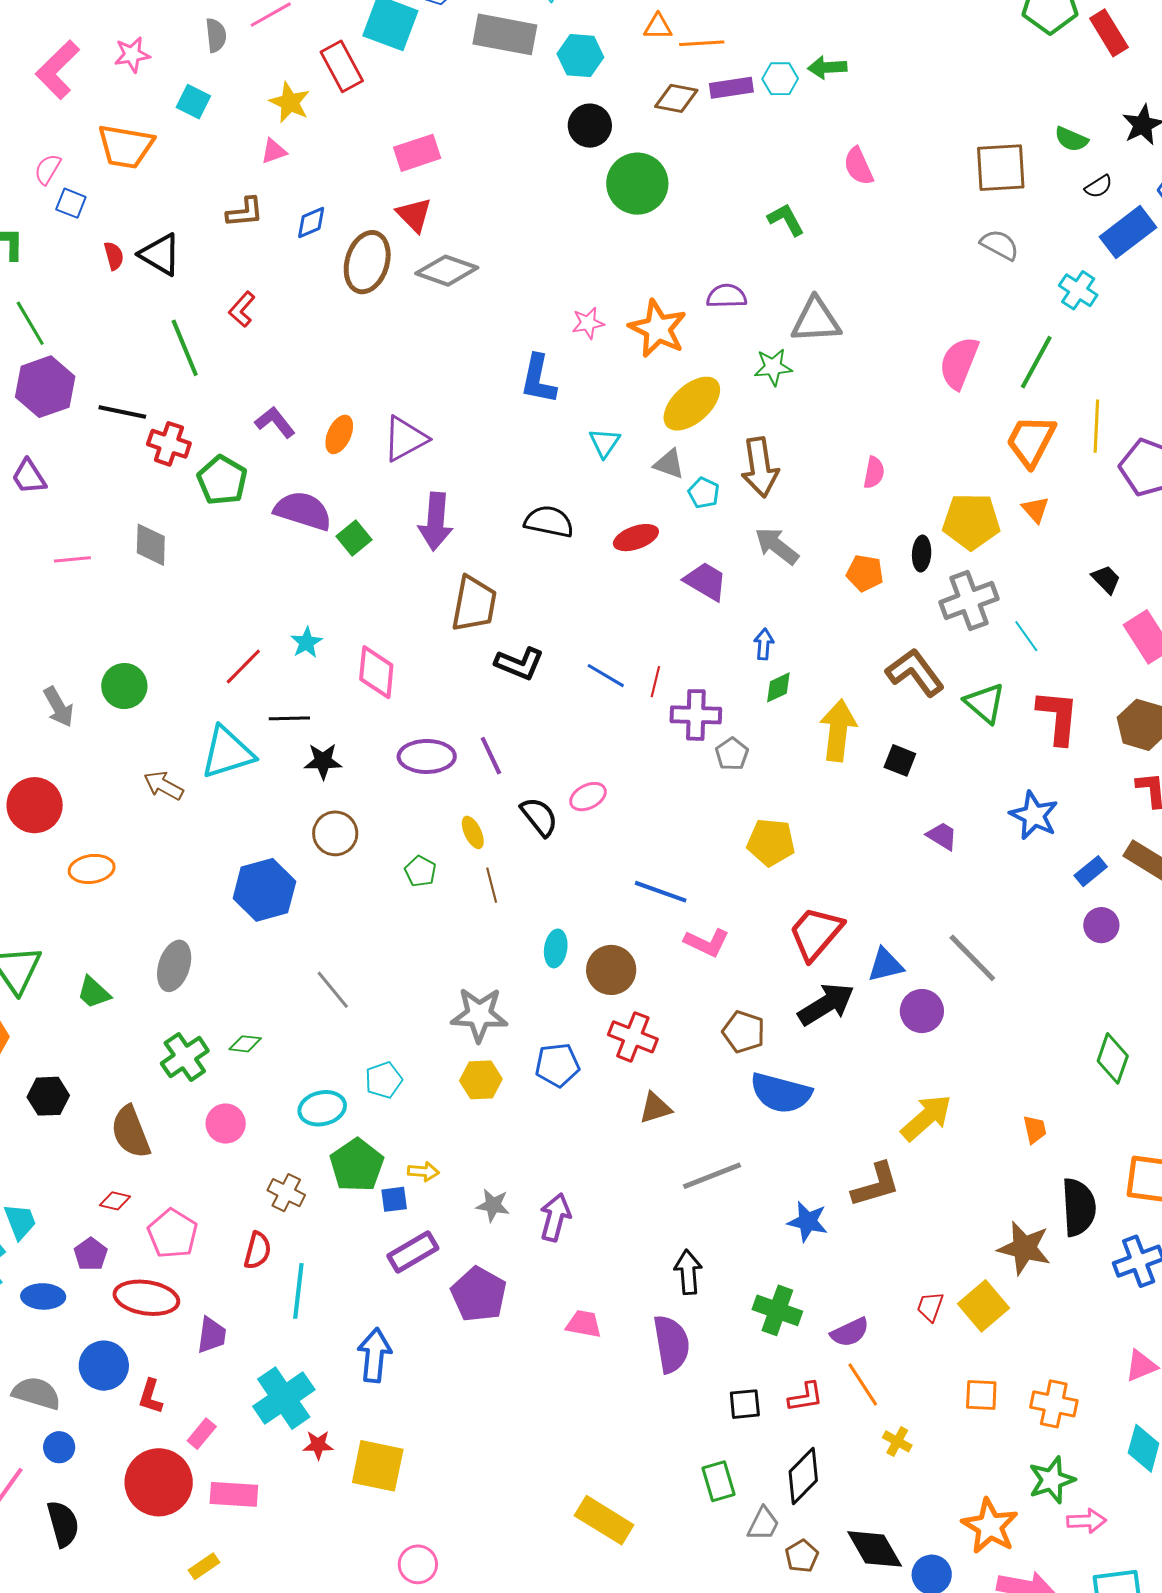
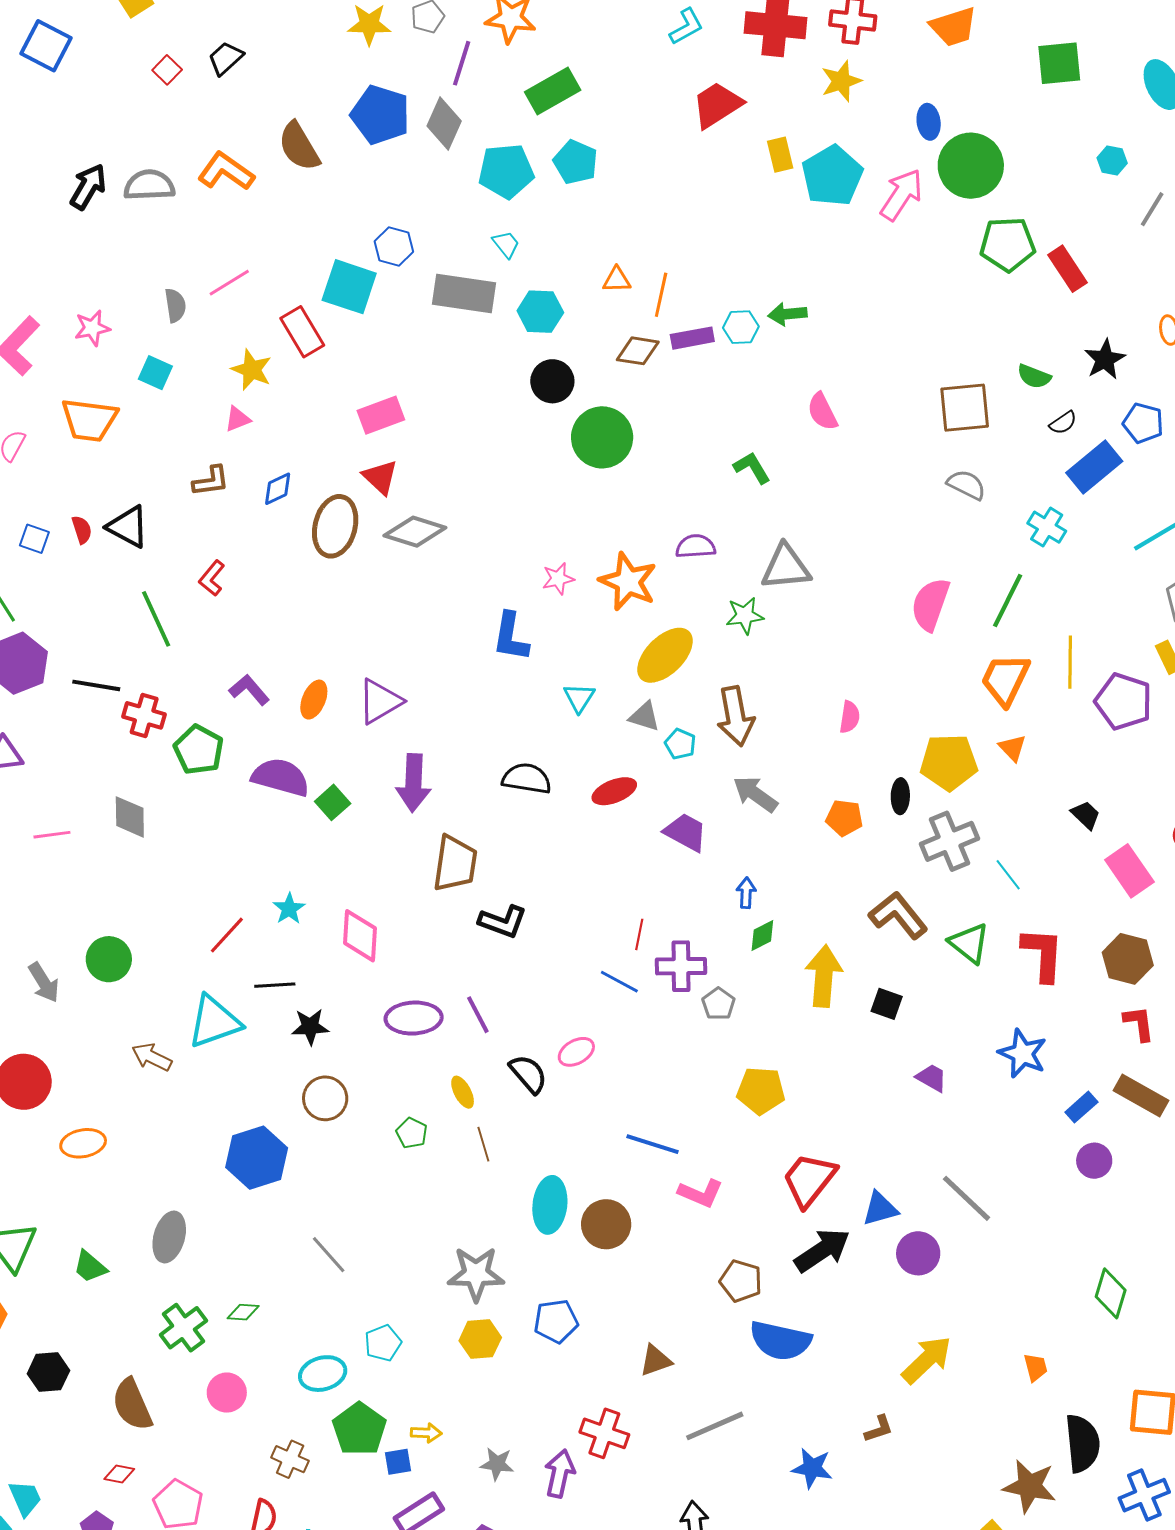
orange line: (702, 43) -> (661, 295), turned -72
blue square: (71, 203) -> (34, 539), moved
blue line: (606, 676) -> (619, 982), moved
cyan ellipse: (556, 948) -> (550, 1205), size x1.5
red cross: (633, 1037) -> (604, 1433), moved
brown L-shape: (876, 1185) -> (879, 1429), size x0.6

